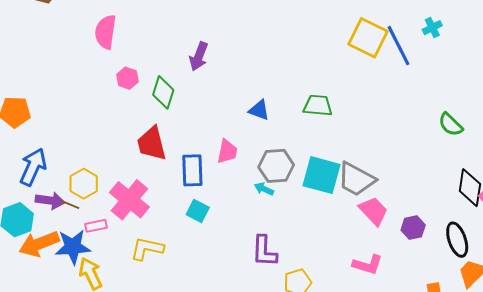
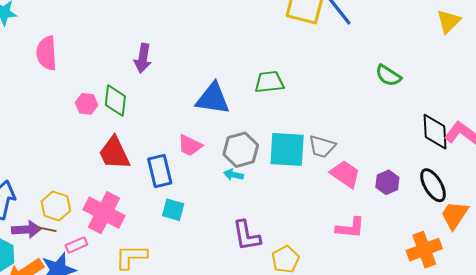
pink hexagon: (127, 78) -> (87, 104), moved
blue triangle: (259, 110) -> (213, 99), size x1.6
green semicircle: (451, 125) -> (388, 76), moved
pink trapezoid: (227, 151) -> (190, 145), turned 116
gray trapezoid: (356, 179) -> (322, 147), size x0.7

